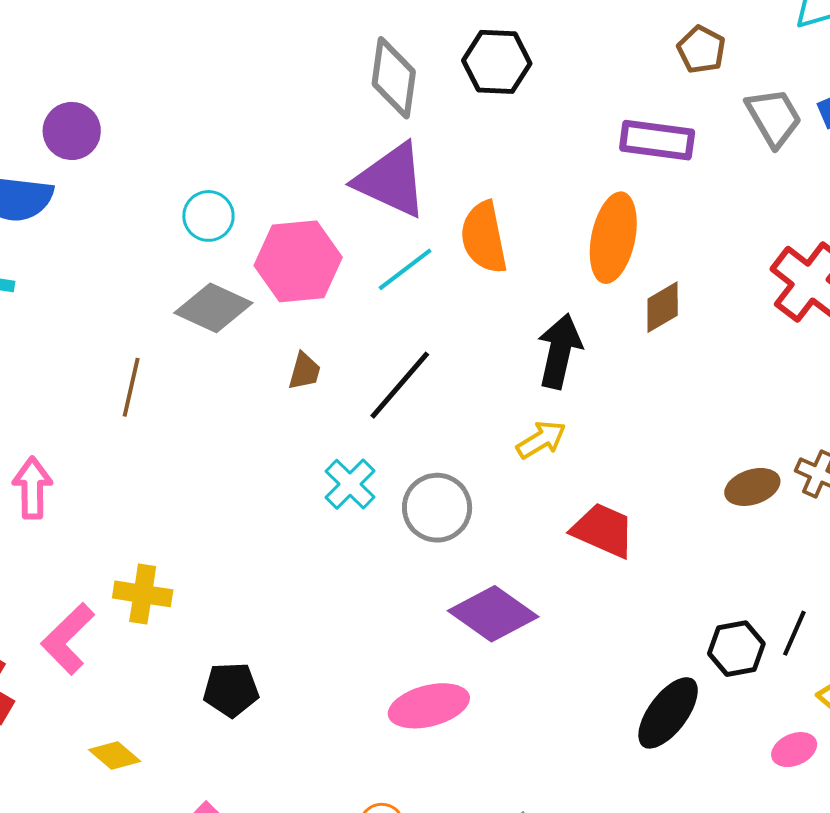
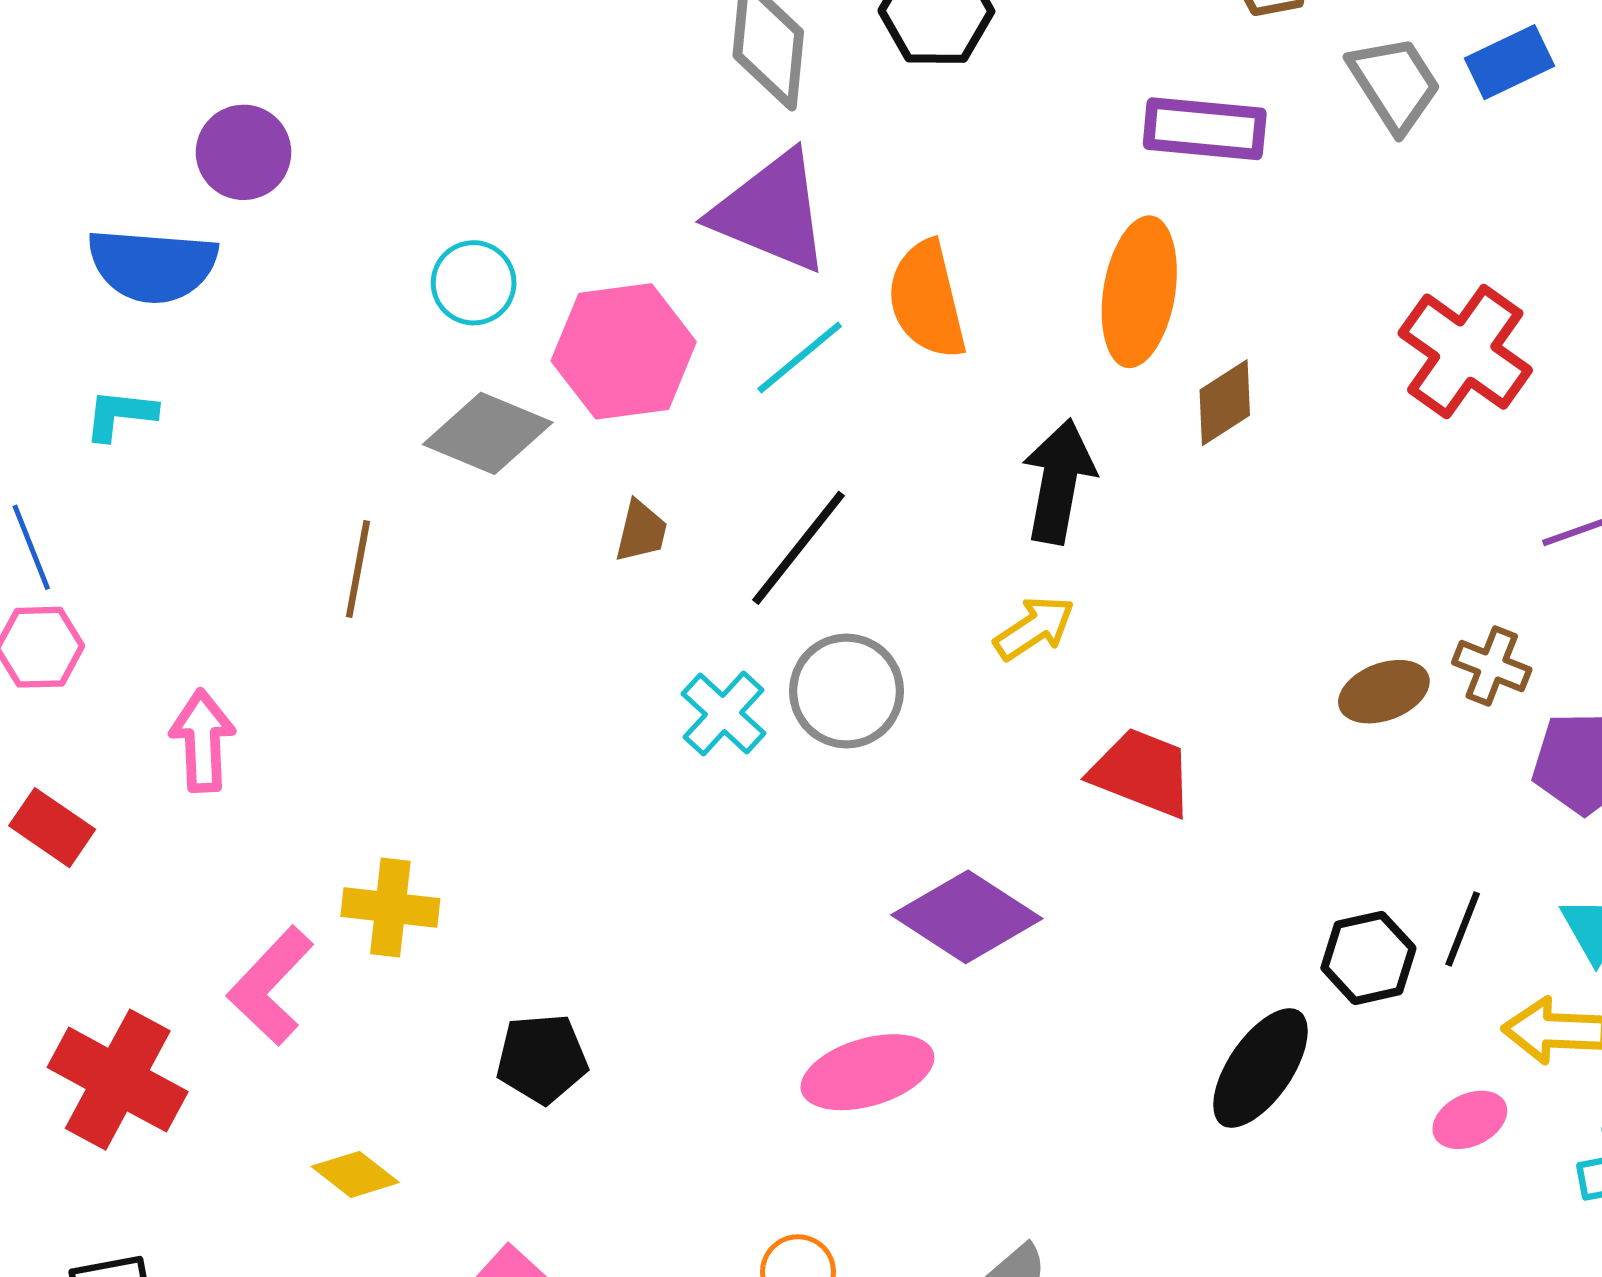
gray circle: (437, 508) -> (847, 691), moved

